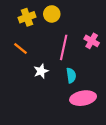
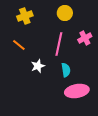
yellow circle: (52, 14) -> (65, 13), moved
pink cross: (92, 41) -> (85, 38), turned 32

